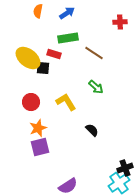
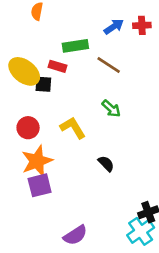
blue arrow: (67, 13) -> (114, 27), moved
orange star: (38, 128) -> (37, 161), size x1.4

